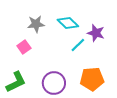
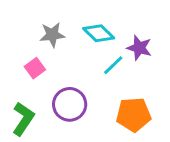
green L-shape: (16, 82) -> (23, 119), turned -30
purple circle: (54, 83) -> (70, 104), moved

